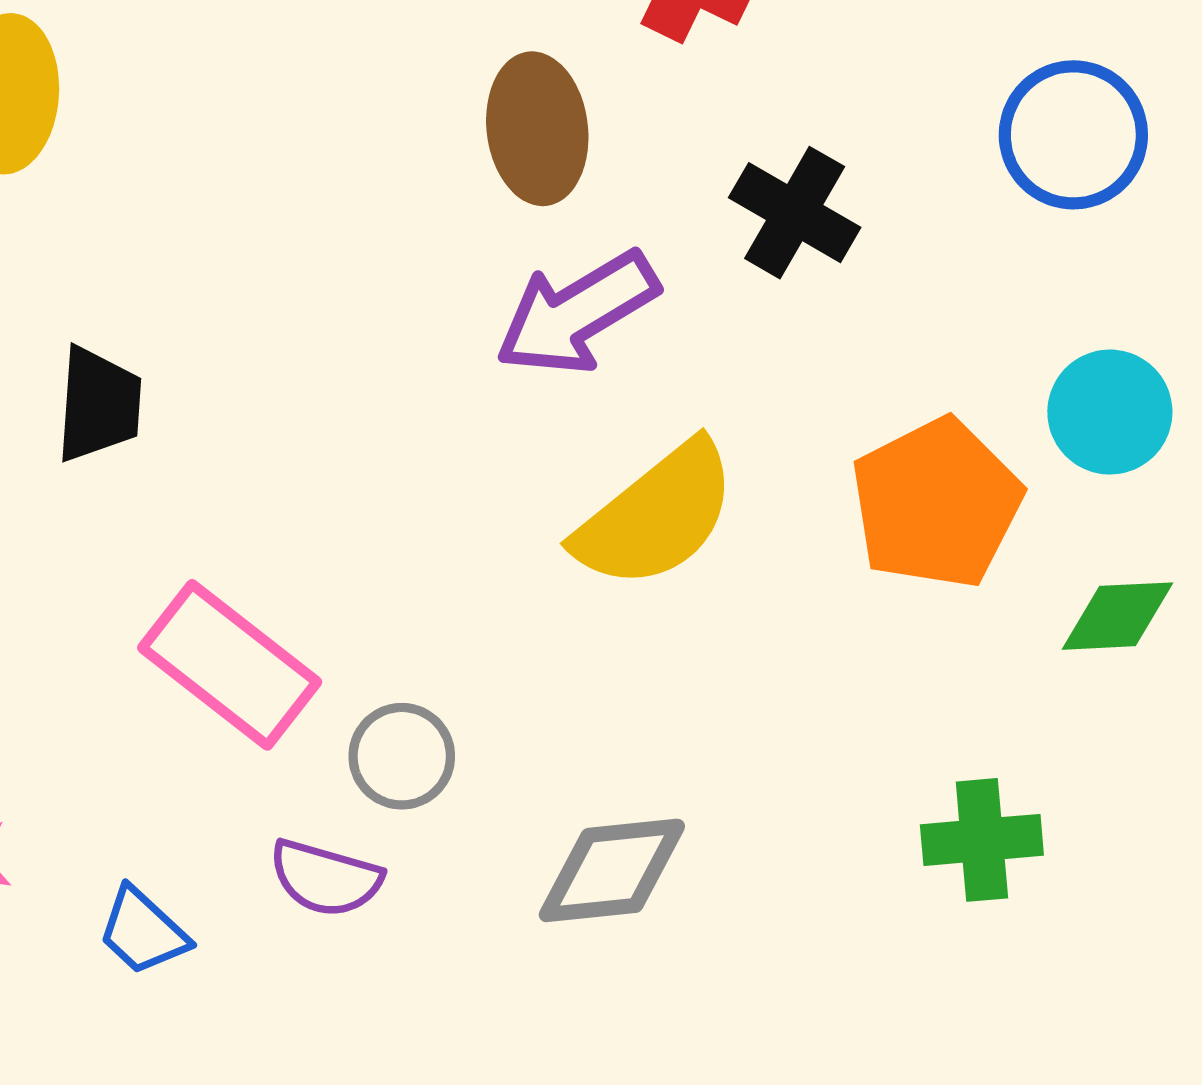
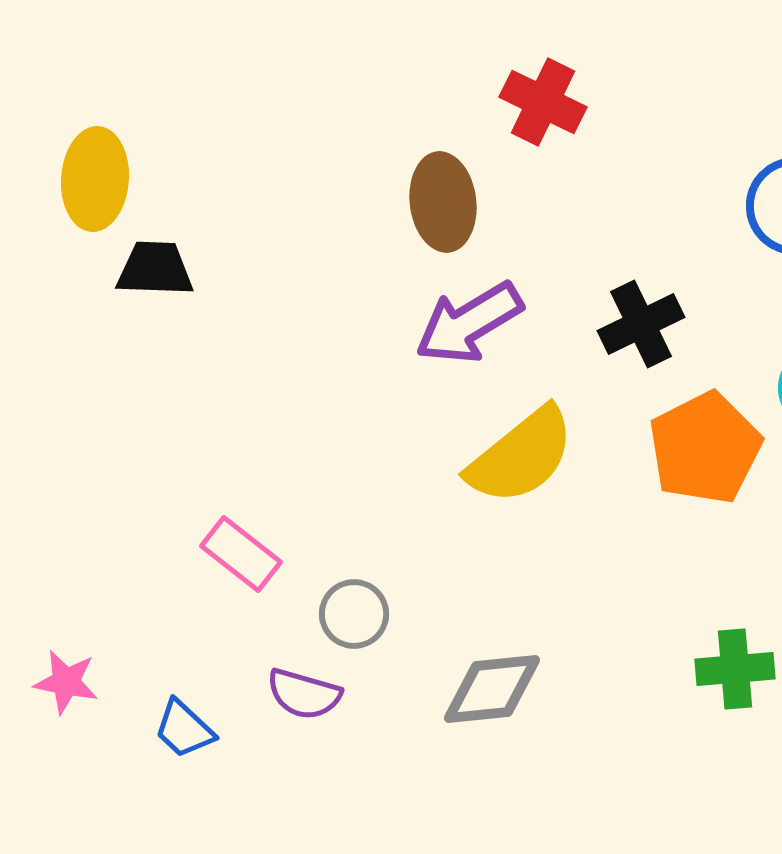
black cross: (795, 213) -> (641, 324), moved, turned 34
black trapezoid: (99, 404) -> (155, 269), moved, turned -92
pink rectangle: (230, 665) -> (241, 554), size x0.7

